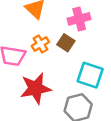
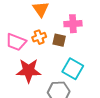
brown square: (66, 43) -> (59, 40), turned -32

